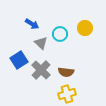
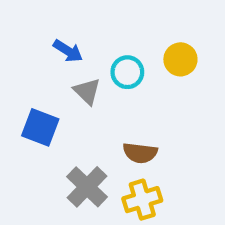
blue square: (19, 60) -> (40, 127), turned -36
gray cross: (41, 70) -> (87, 187), moved

